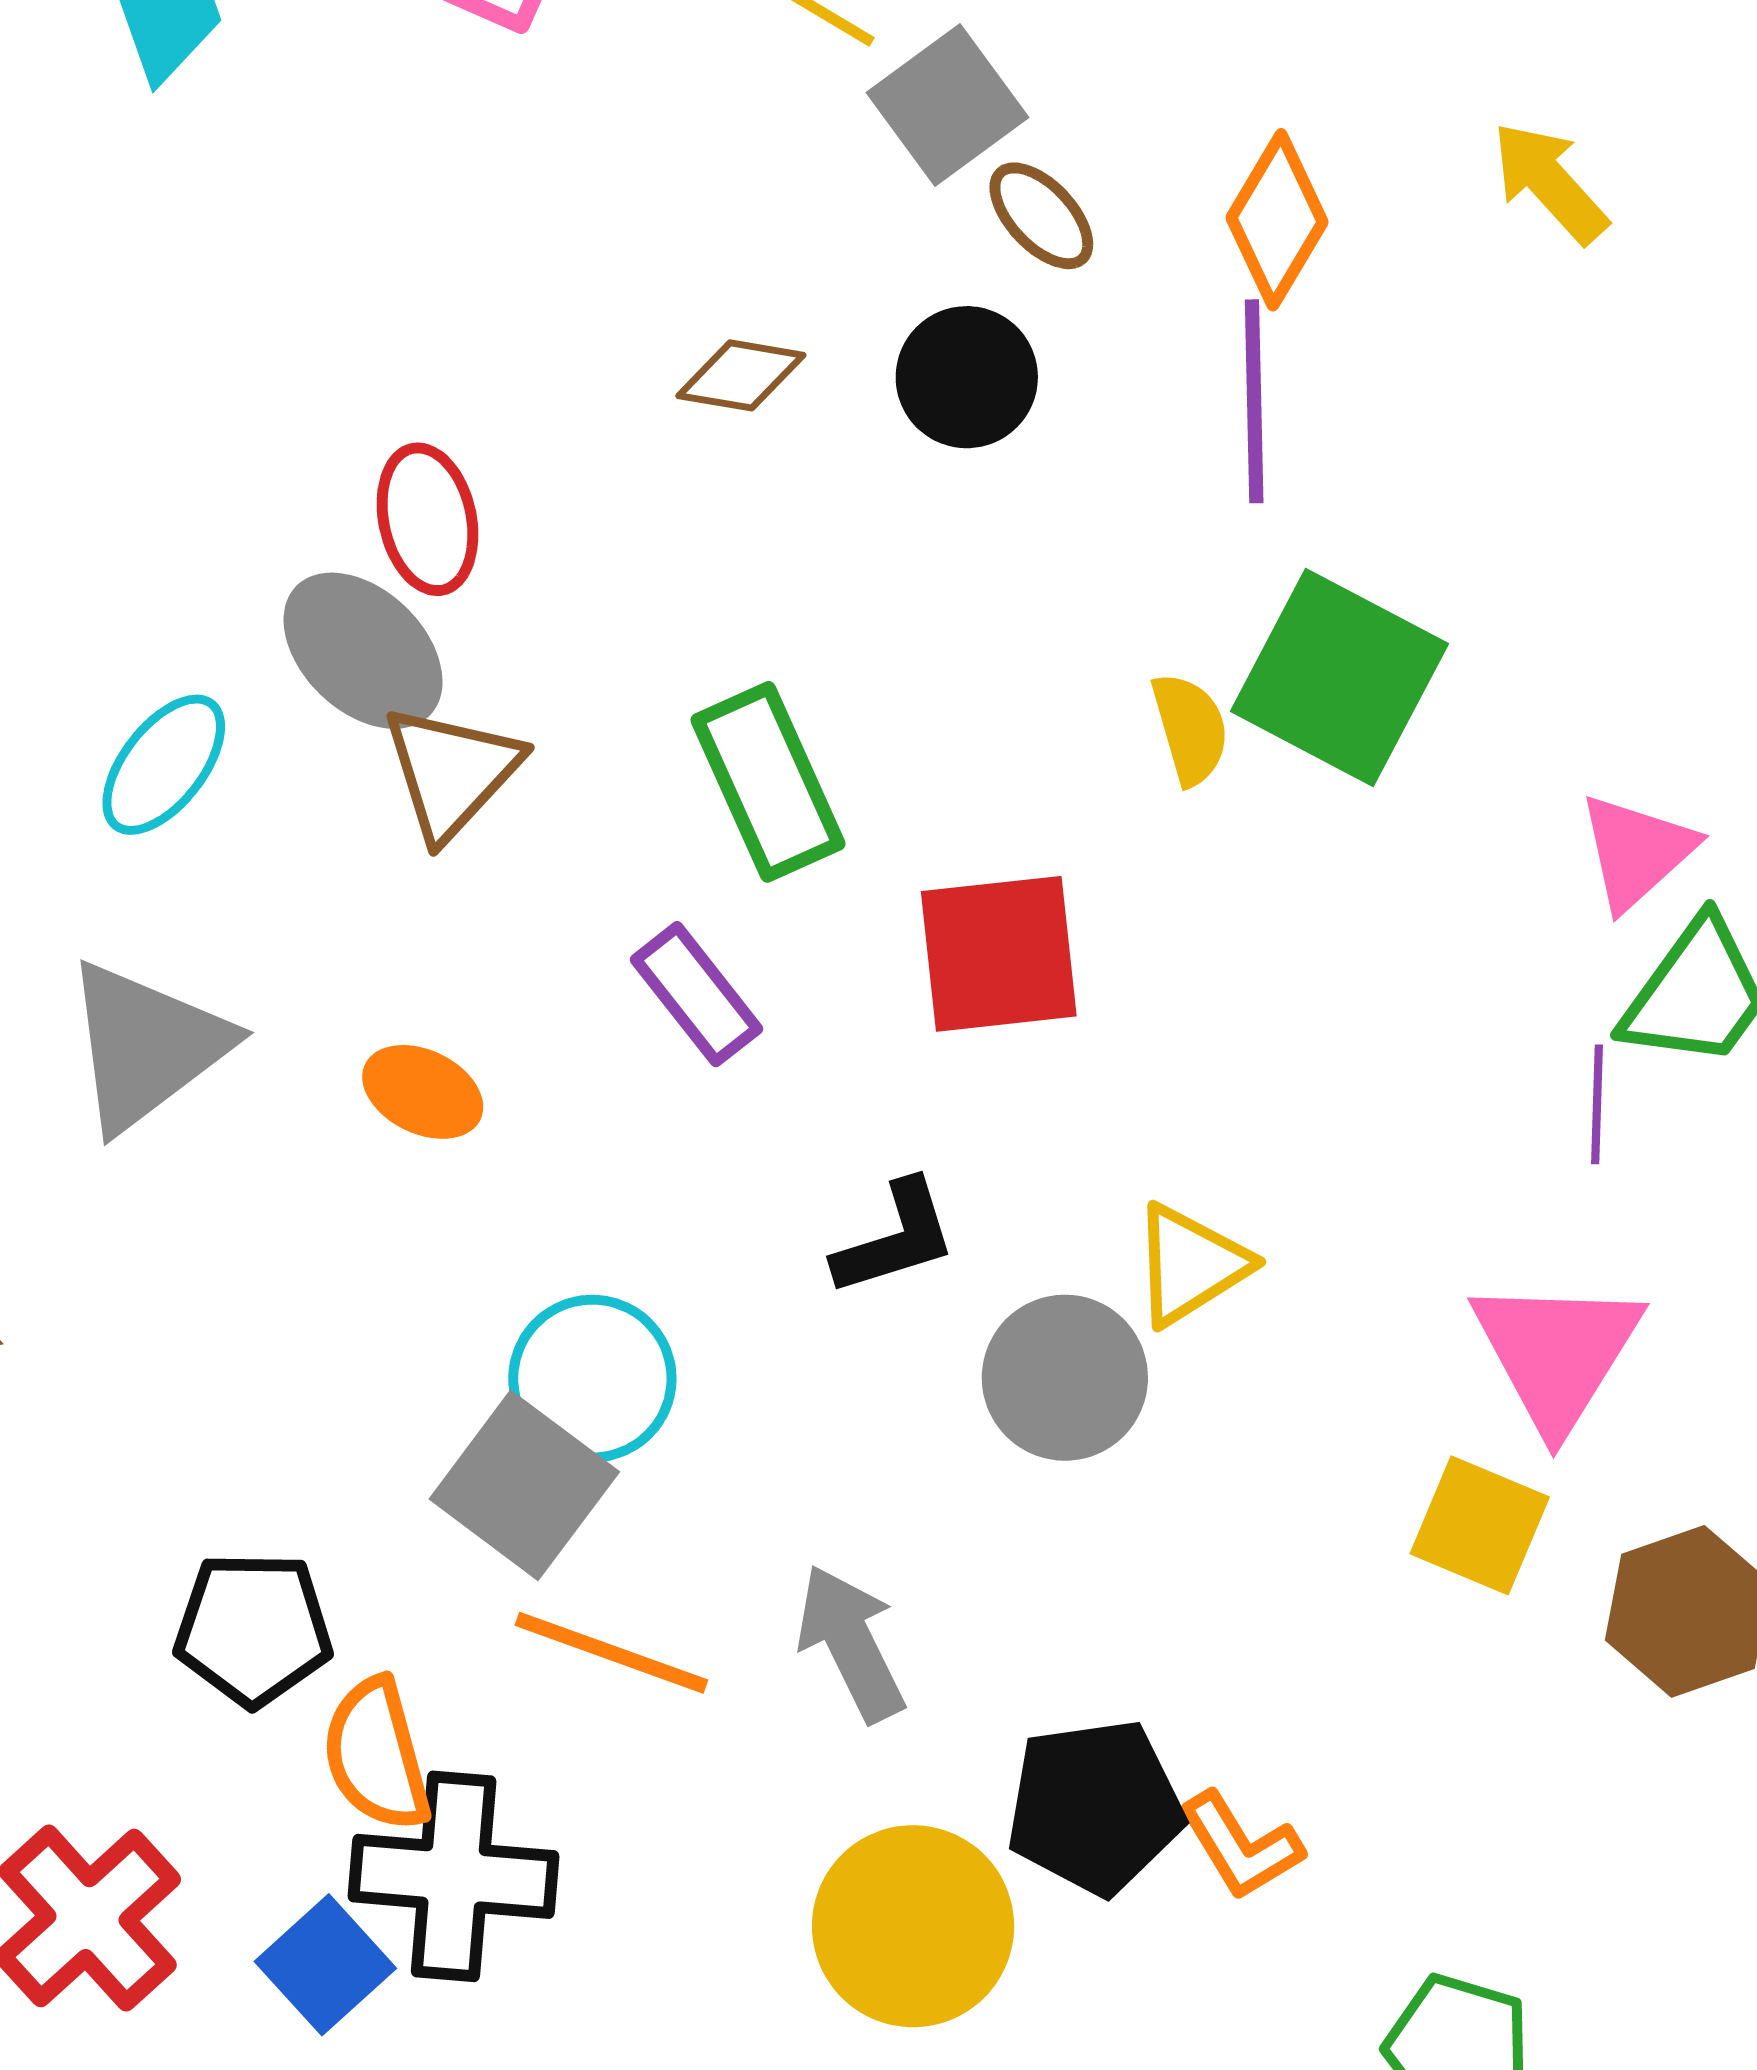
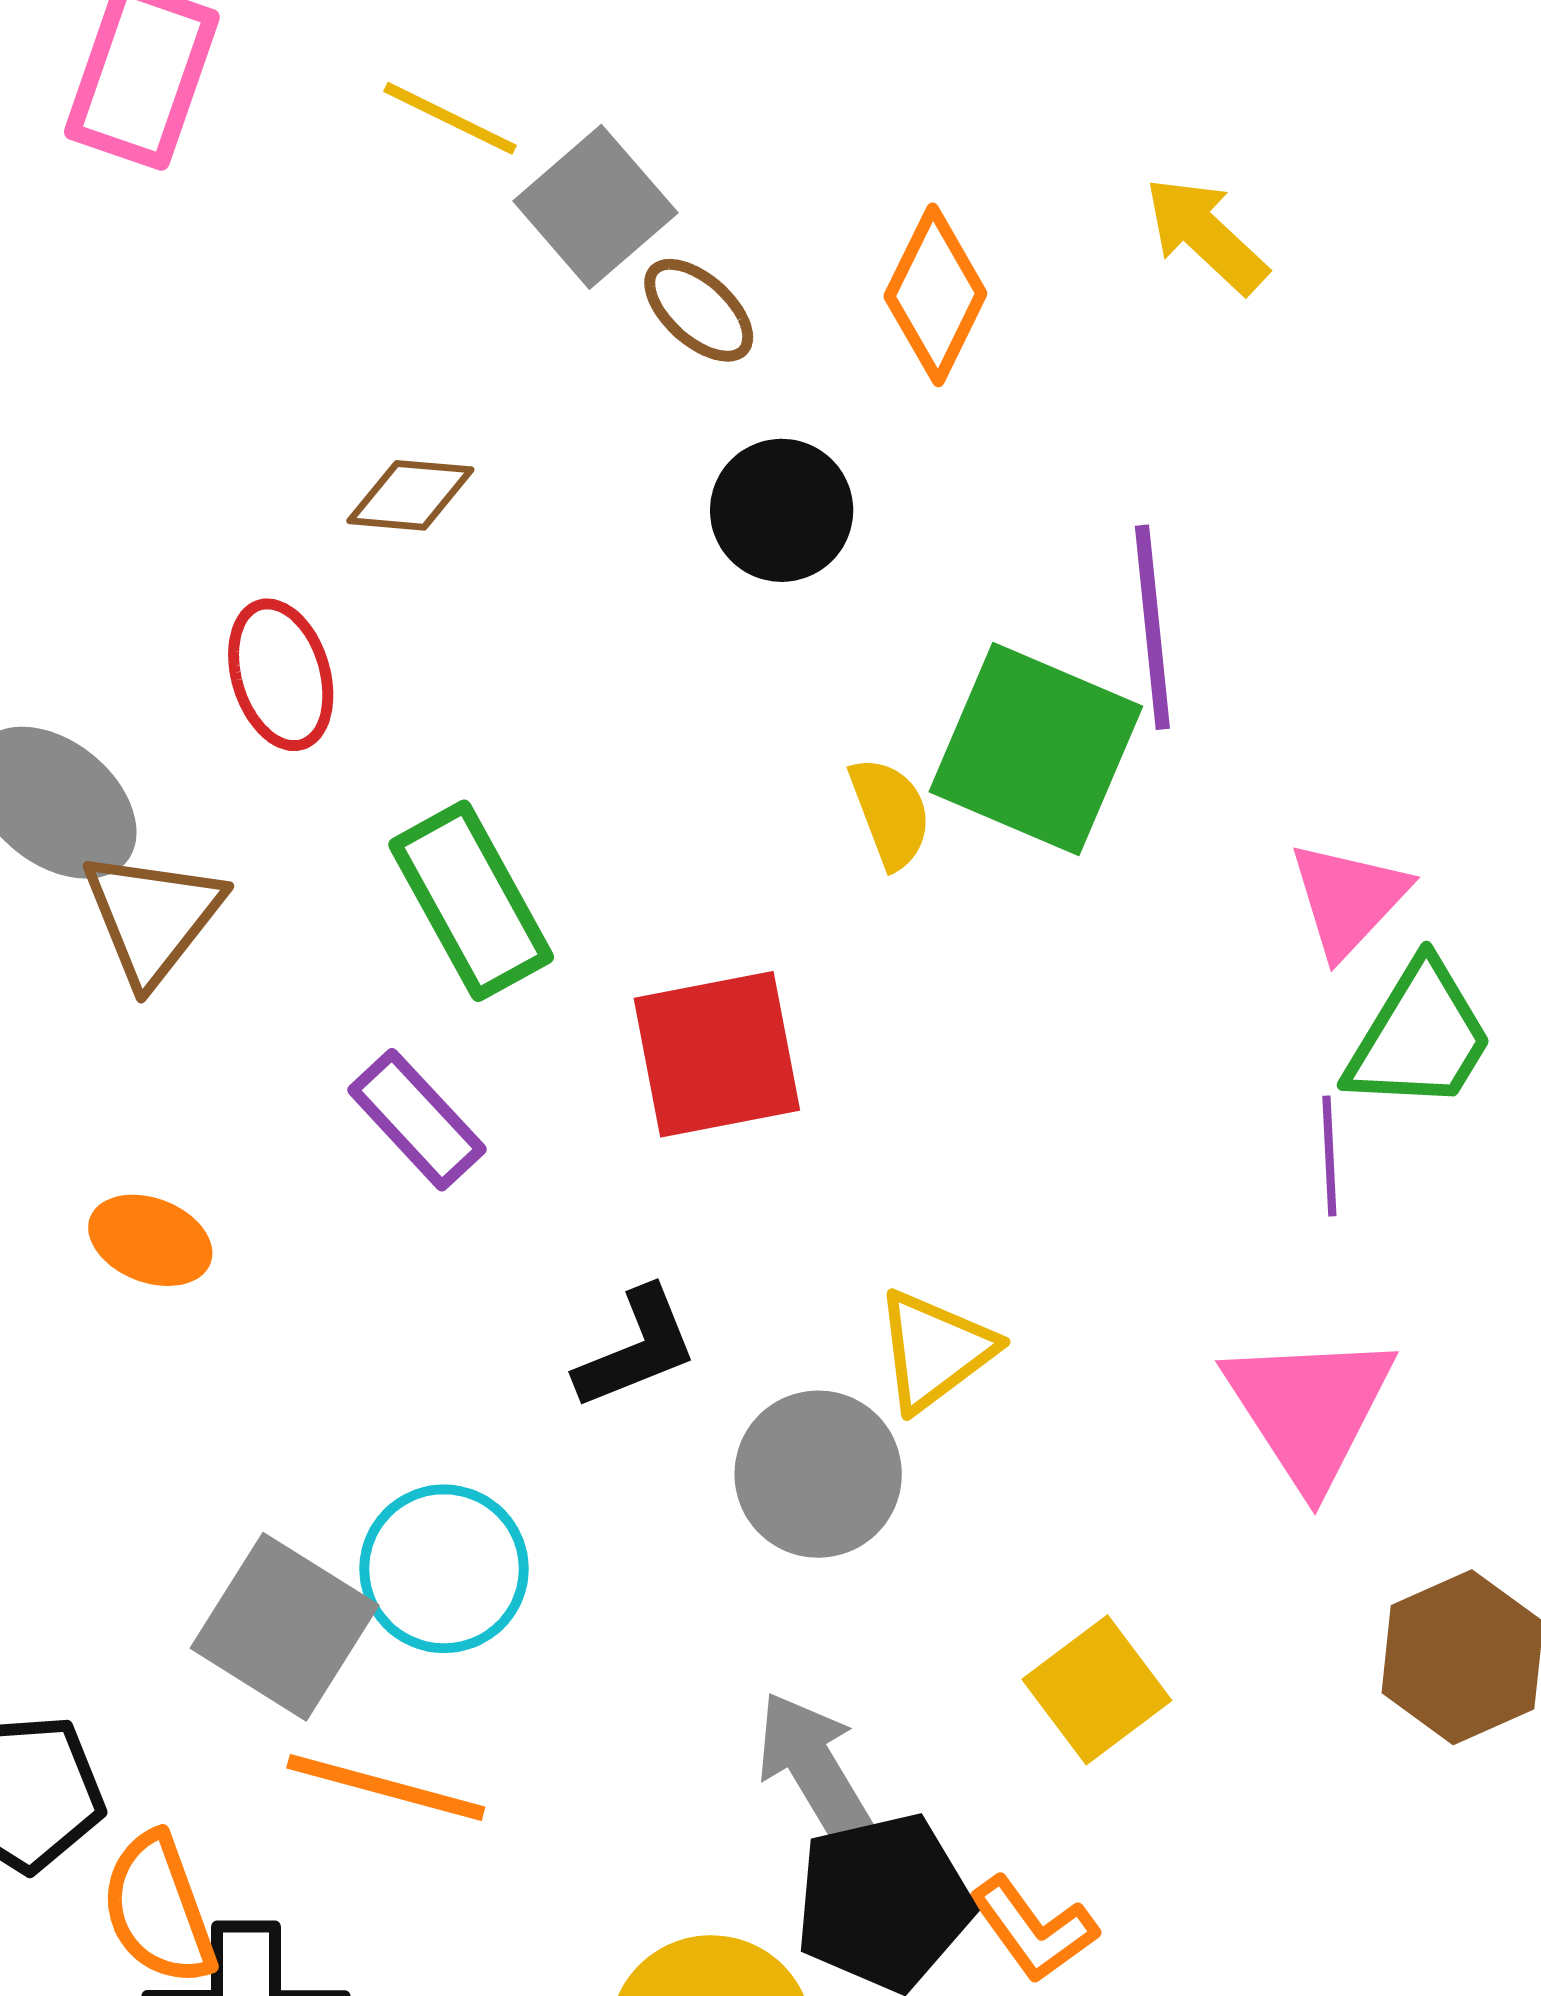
black circle: (967, 377) -> (782, 510), moved
purple line: (1254, 401) -> (1152, 627), moved
red ellipse: (427, 519) -> (281, 675), moved
cyan circle: (592, 1379) -> (444, 1569), moved
yellow square: (1480, 1525) -> (1097, 1690), moved, turned 35
gray arrow: (851, 1643) -> (814, 1768), moved

